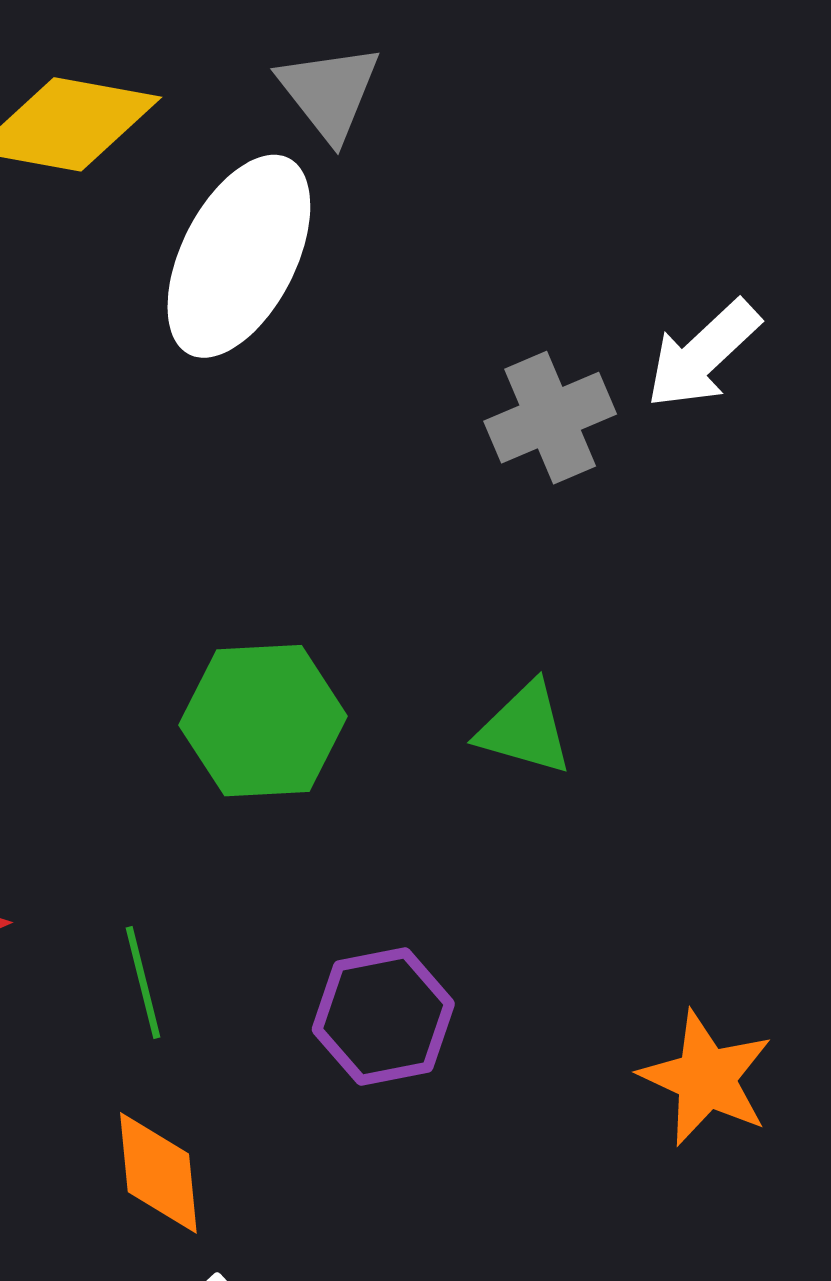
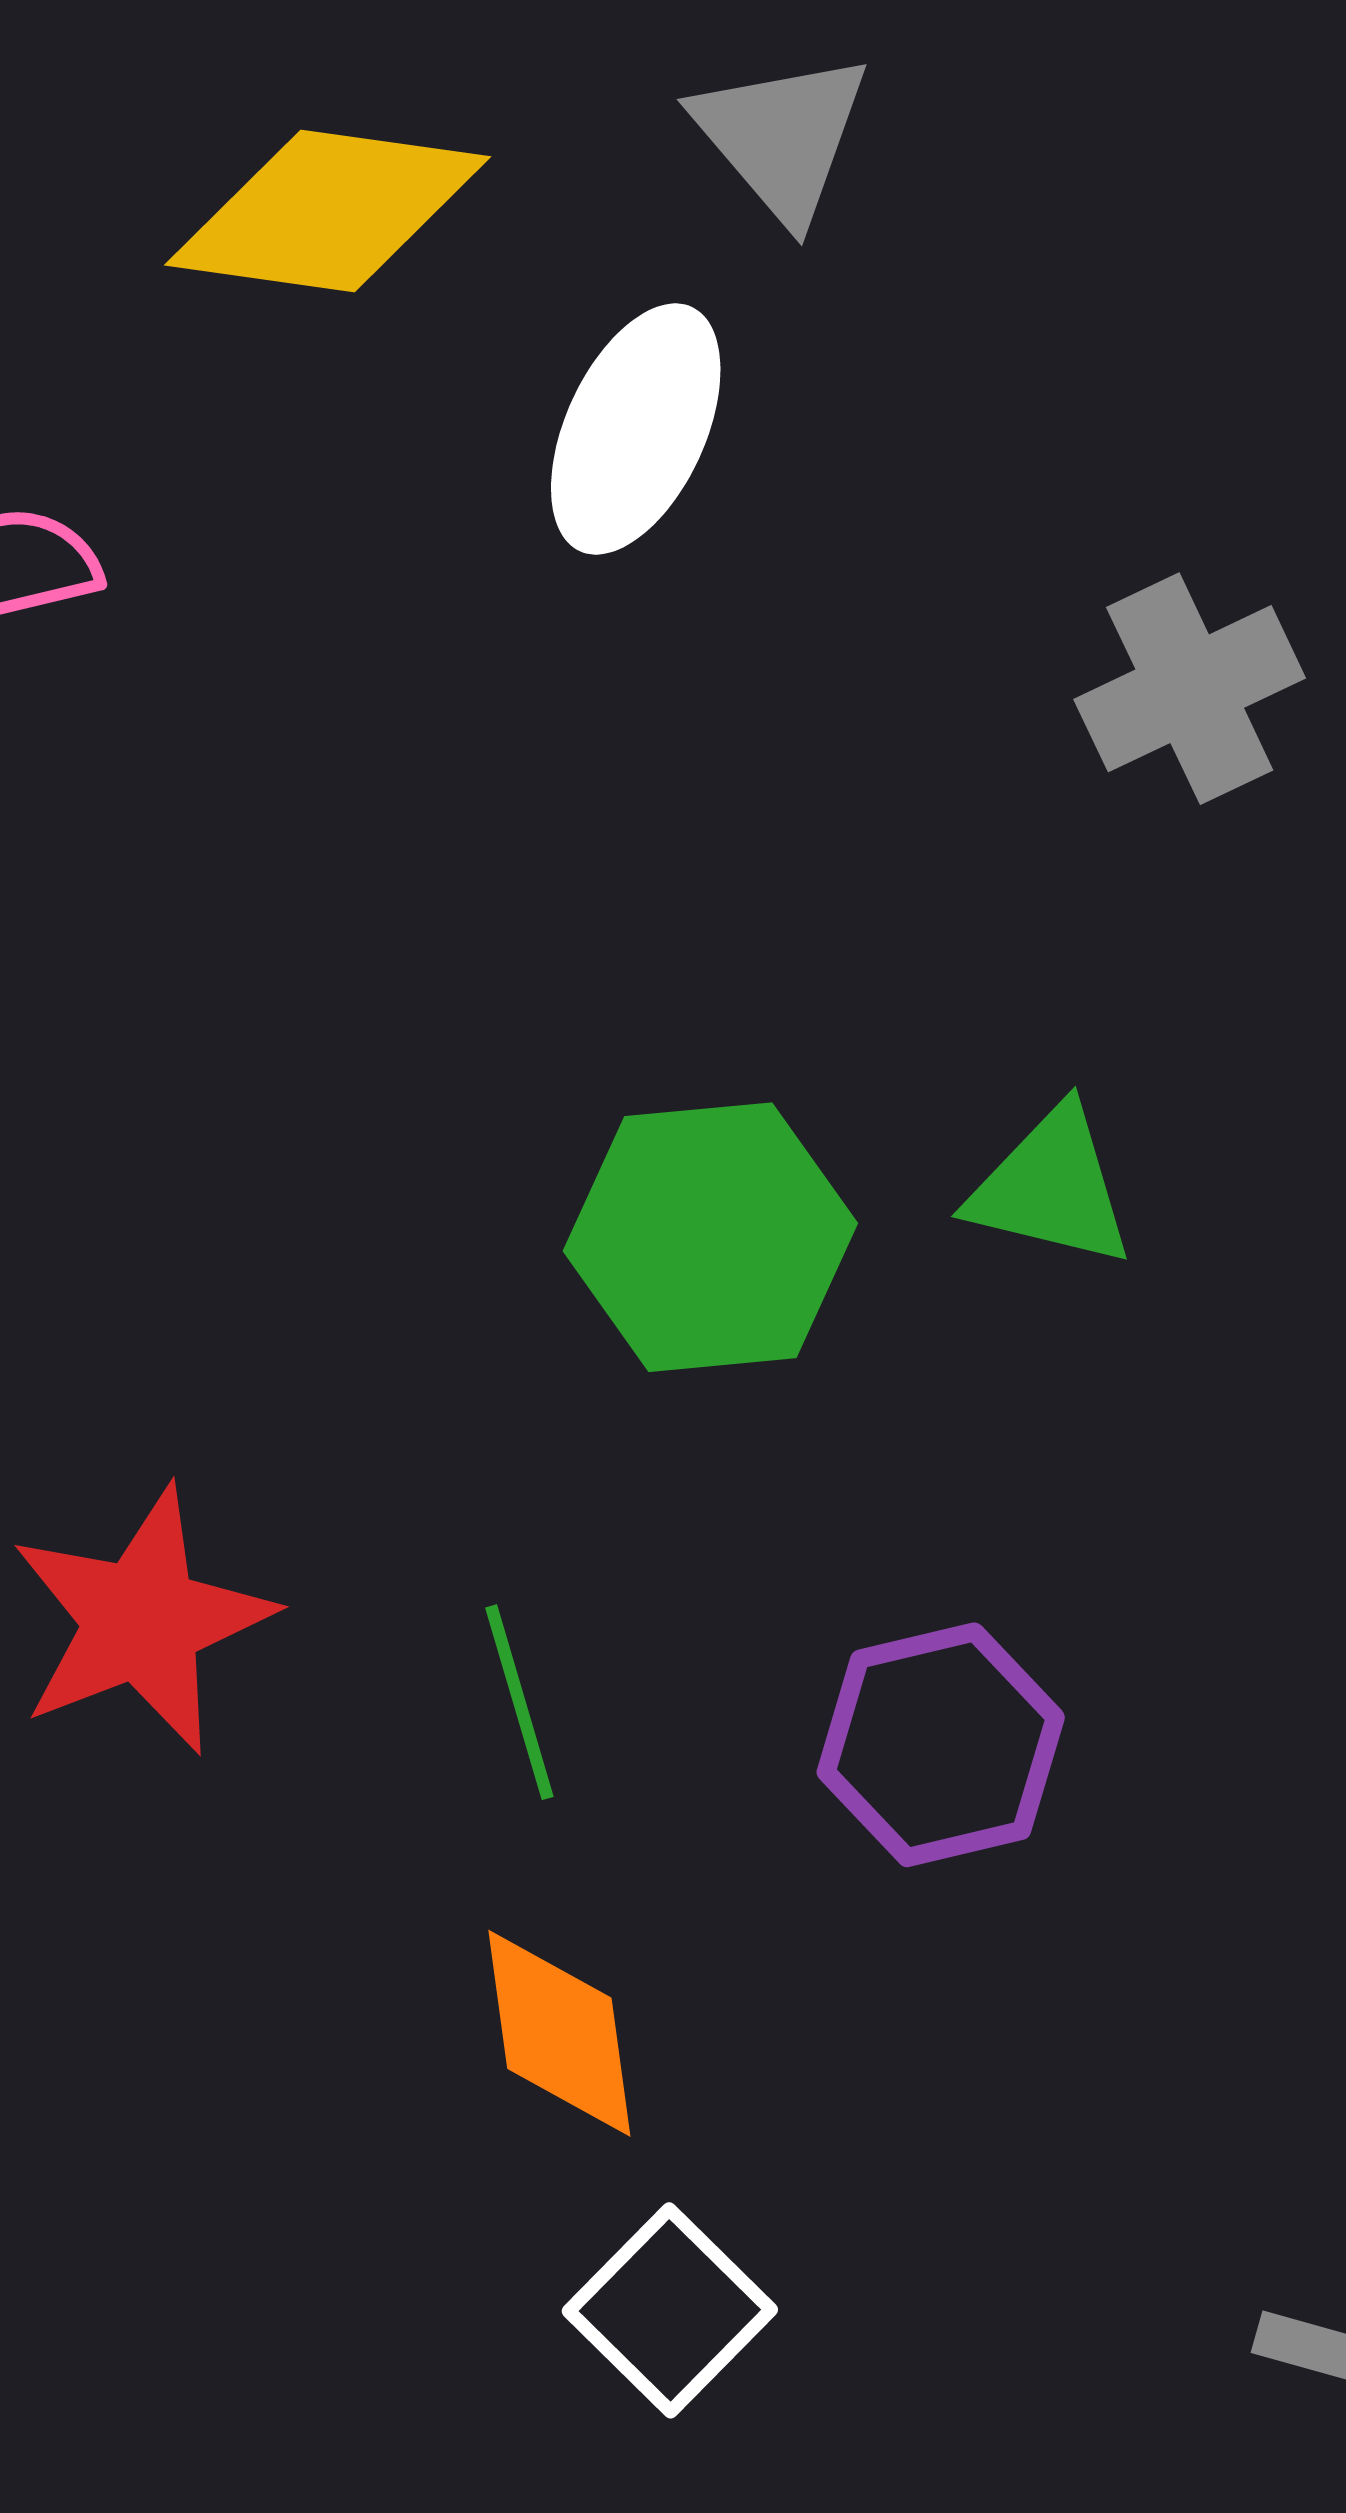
white ellipse: (239, 256) -> (636, 429), size x0.7
green triangle: (525, 728) -> (1051, 1187), moved

